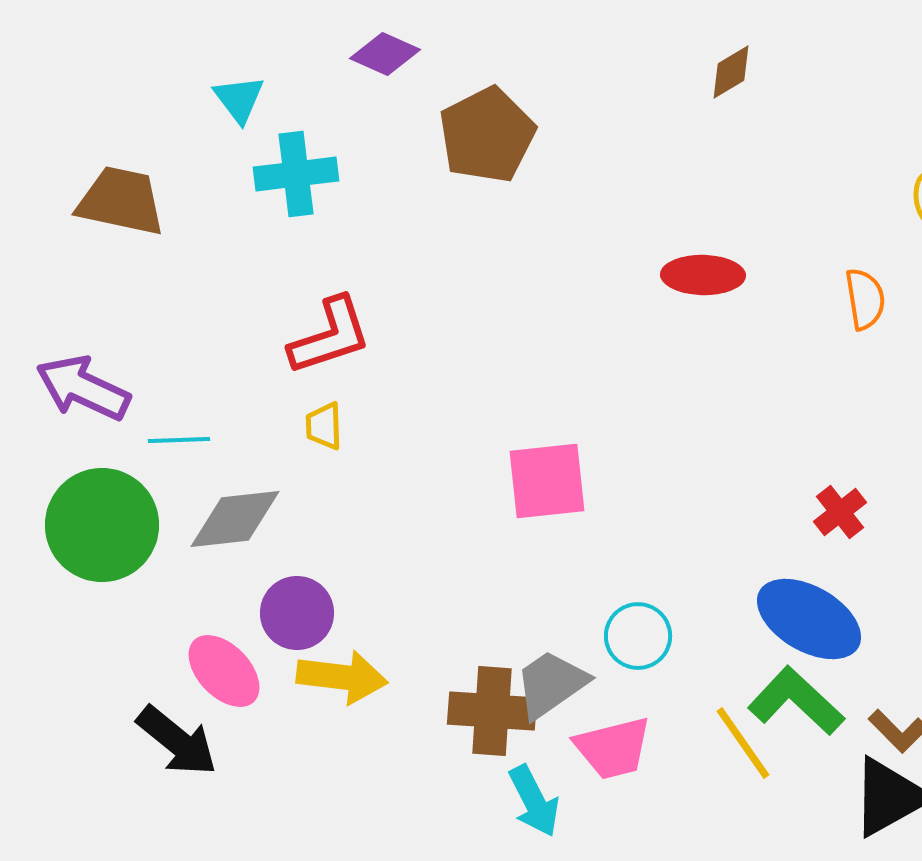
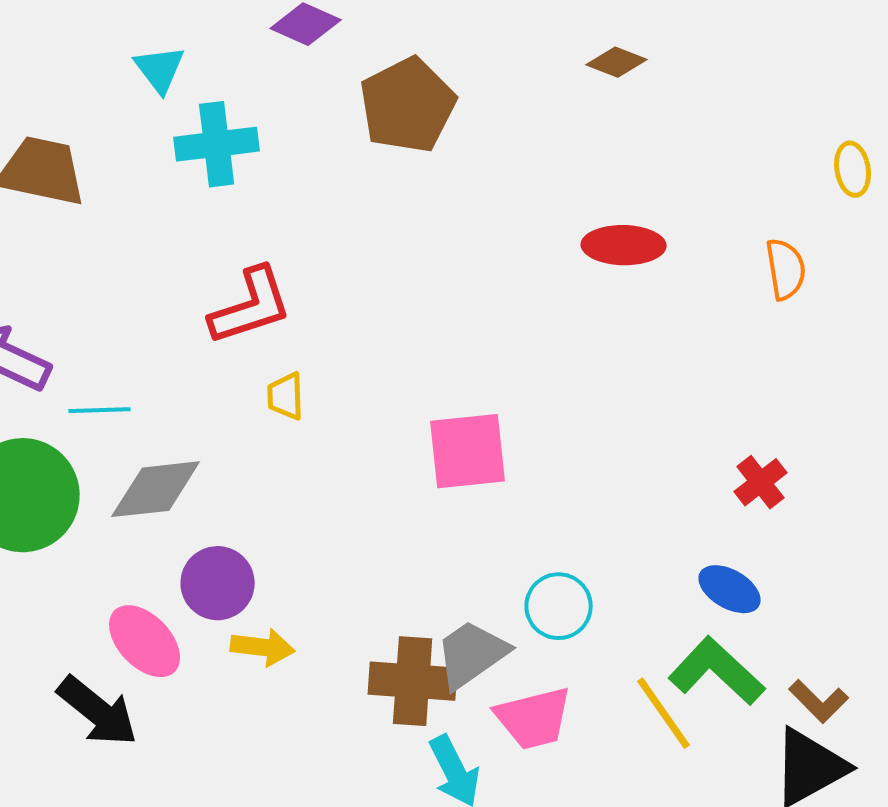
brown diamond: (731, 72) -> (617, 62), moved, turned 52
yellow trapezoid: (324, 426) -> (286, 396), moved
blue ellipse: (809, 619) -> (730, 589), size x0.6
yellow arrow: (342, 677) -> (263, 647), size x0.7

